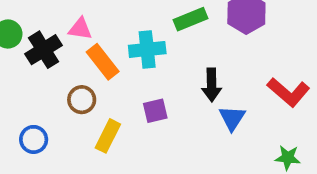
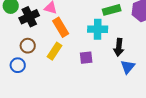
cyan cross: (147, 49) -> (98, 29), moved
brown circle: (82, 100) -> (28, 46), moved
yellow rectangle: (108, 136) -> (54, 51), moved

